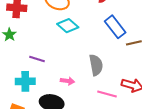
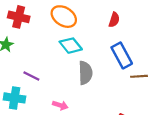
gray semicircle: (96, 65) -> (85, 73), moved

